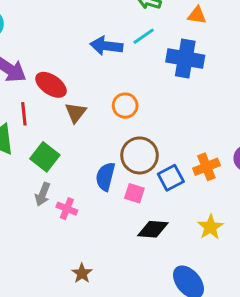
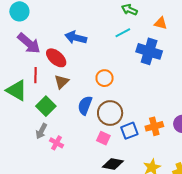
blue arrow: (106, 46) -> (76, 38), moved
brown triangle: (76, 112) -> (62, 82), moved
blue semicircle: (105, 177) -> (85, 105), moved

